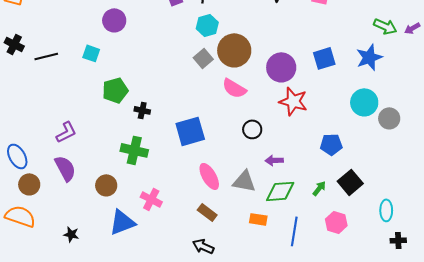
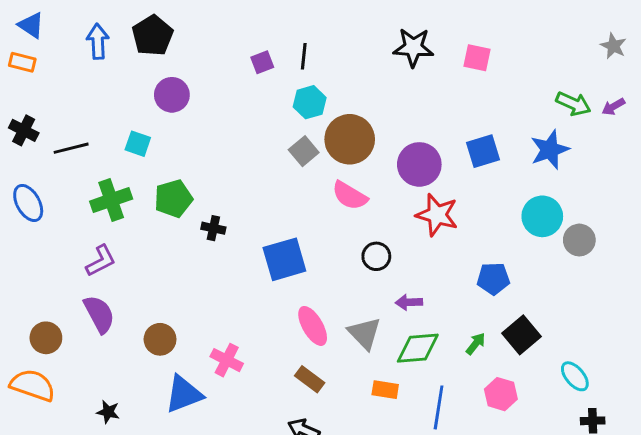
green cross: (134, 150) -> (111, 200), moved, turned -32
blue ellipse: (17, 156) -> (28, 203), moved
gray triangle: (244, 181) -> (364, 333), turned 35
cyan ellipse: (386, 210) -> (575, 376), turned -40

